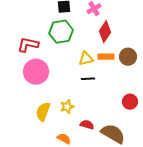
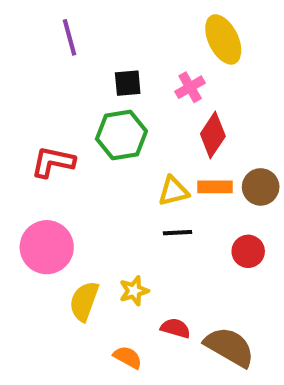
pink circle: (36, 72) -> (47, 247), moved
red circle: (130, 102) -> (248, 251), moved

